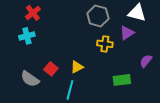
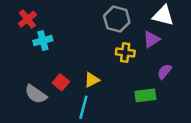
red cross: (33, 13) -> (27, 19), moved
cyan cross: (27, 36) -> (43, 41), moved
purple semicircle: (146, 61) -> (164, 72), moved

